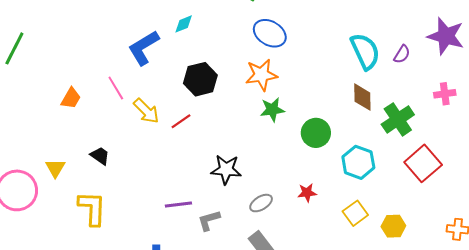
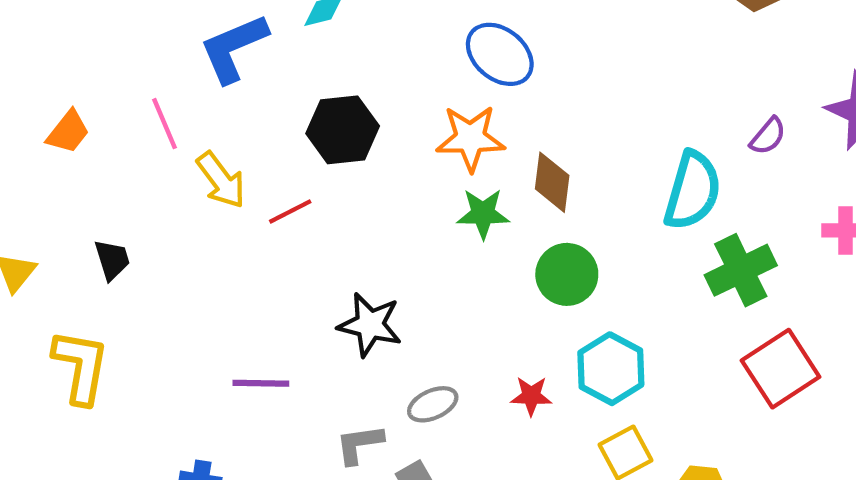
cyan semicircle: (365, 51) -> (693, 191), moved, turned 33
brown diamond: (362, 97) -> (552, 182), moved
black trapezoid: (100, 156) -> (112, 260), turned 30
cyan hexagon: (358, 162) -> (611, 369), moved
gray L-shape: (209, 220) -> (359, 444), moved

